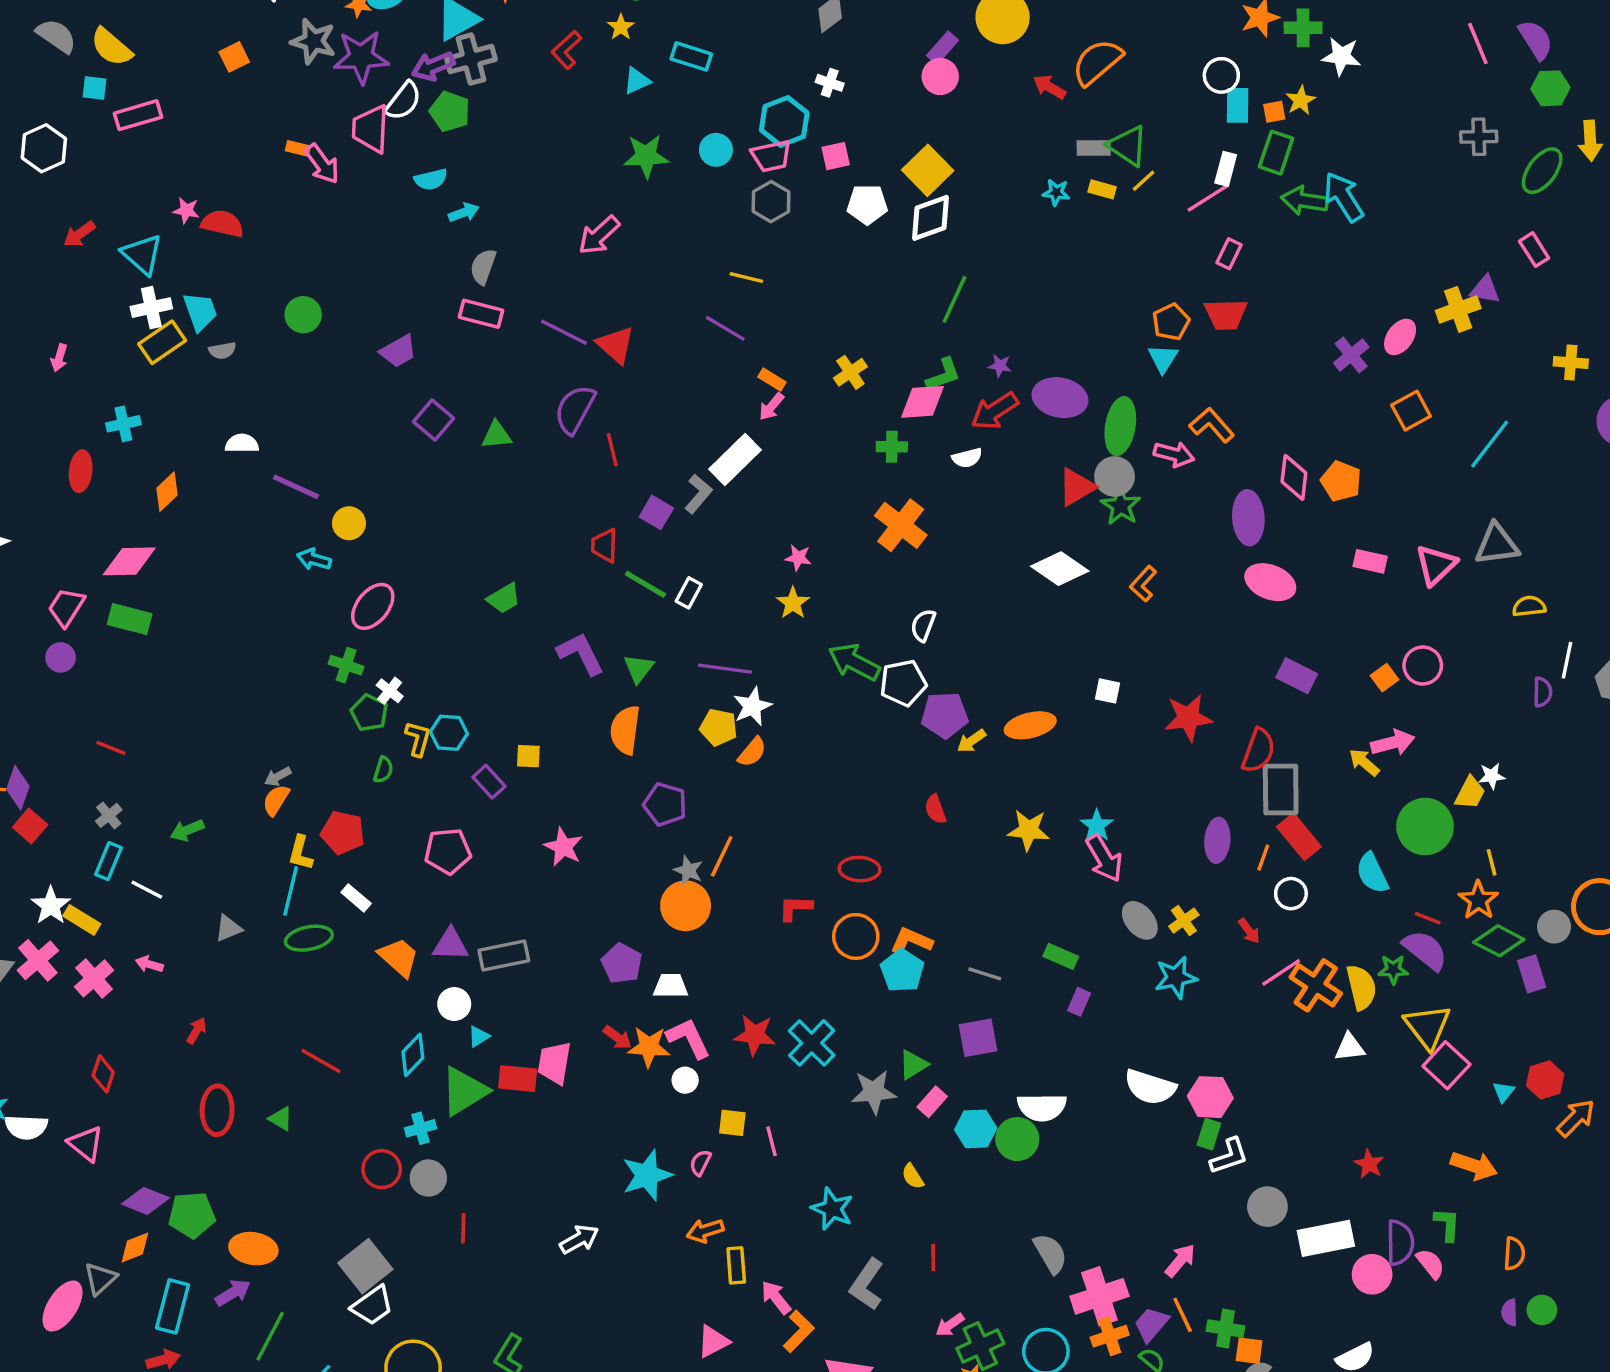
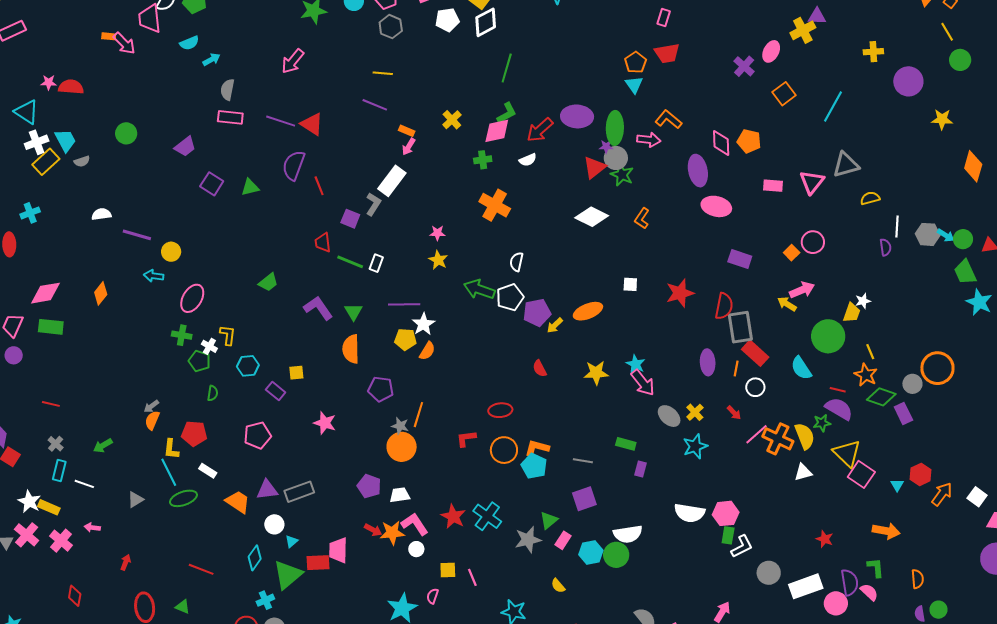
purple star: (1000, 366) -> (606, 147), moved
orange diamond: (167, 492) -> (101, 293), moved
yellow L-shape: (418, 739) -> (228, 335), moved
cyan line: (291, 891) -> (169, 472), turned -32
red star: (755, 1035) -> (453, 517), turned 30

